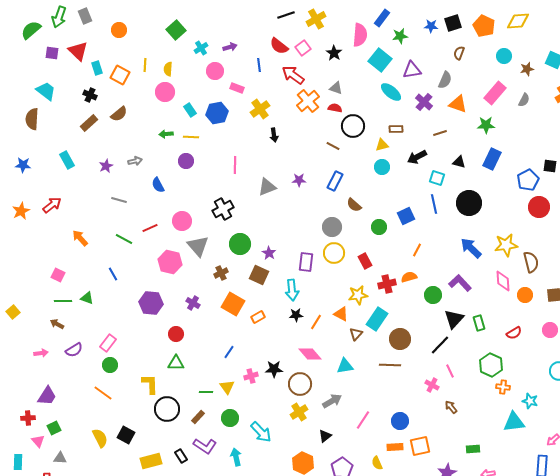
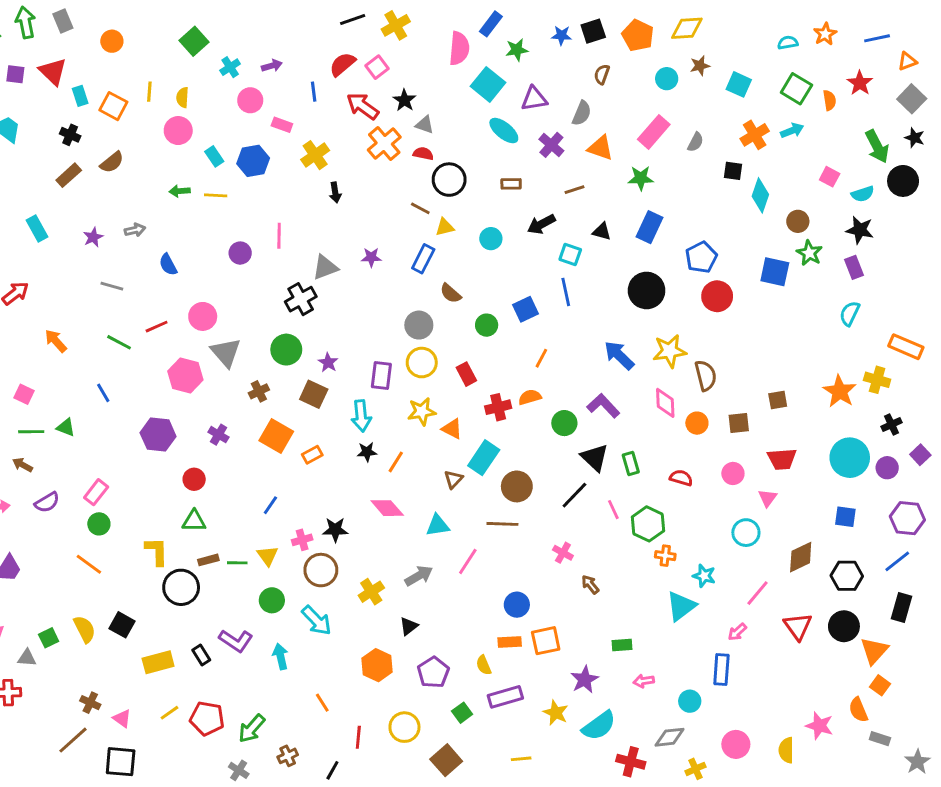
green arrow: (59, 17) -> (25, 22), turned 150
red semicircle: (279, 46) -> (342, 64), turned 102
black star: (334, 53) -> (404, 100), moved
brown star: (527, 69) -> (700, 66), moved
yellow triangle: (382, 145) -> (445, 227), moved
purple circle: (186, 161) -> (240, 253), moved
black square: (550, 166) -> (733, 171), moved
black circle: (469, 203) -> (647, 290), moved
black cross: (223, 209) -> (301, 299), moved
yellow star: (358, 295) -> (422, 412), moved
orange triangle: (341, 314) -> (452, 429), moved
black triangle: (454, 319) -> (595, 458), turned -30
red semicircle: (514, 333) -> (681, 478), turned -133
pink line: (450, 371) -> (613, 510), moved
brown circle: (300, 384) -> (321, 570), moved
brown rectangle: (198, 417) -> (208, 560), moved, turned 32
pink line: (363, 420) -> (468, 561), moved
cyan triangle: (514, 422) -> (681, 606), turned -30
green square: (54, 428) -> (49, 638), moved

